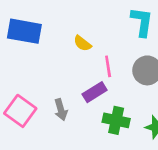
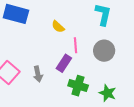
purple rectangle: (95, 92) -> (64, 63), turned -30

